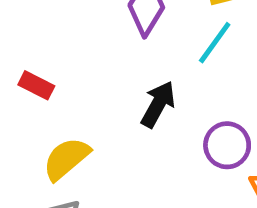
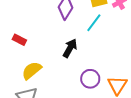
purple circle: (227, 145) -> (90, 79), moved

